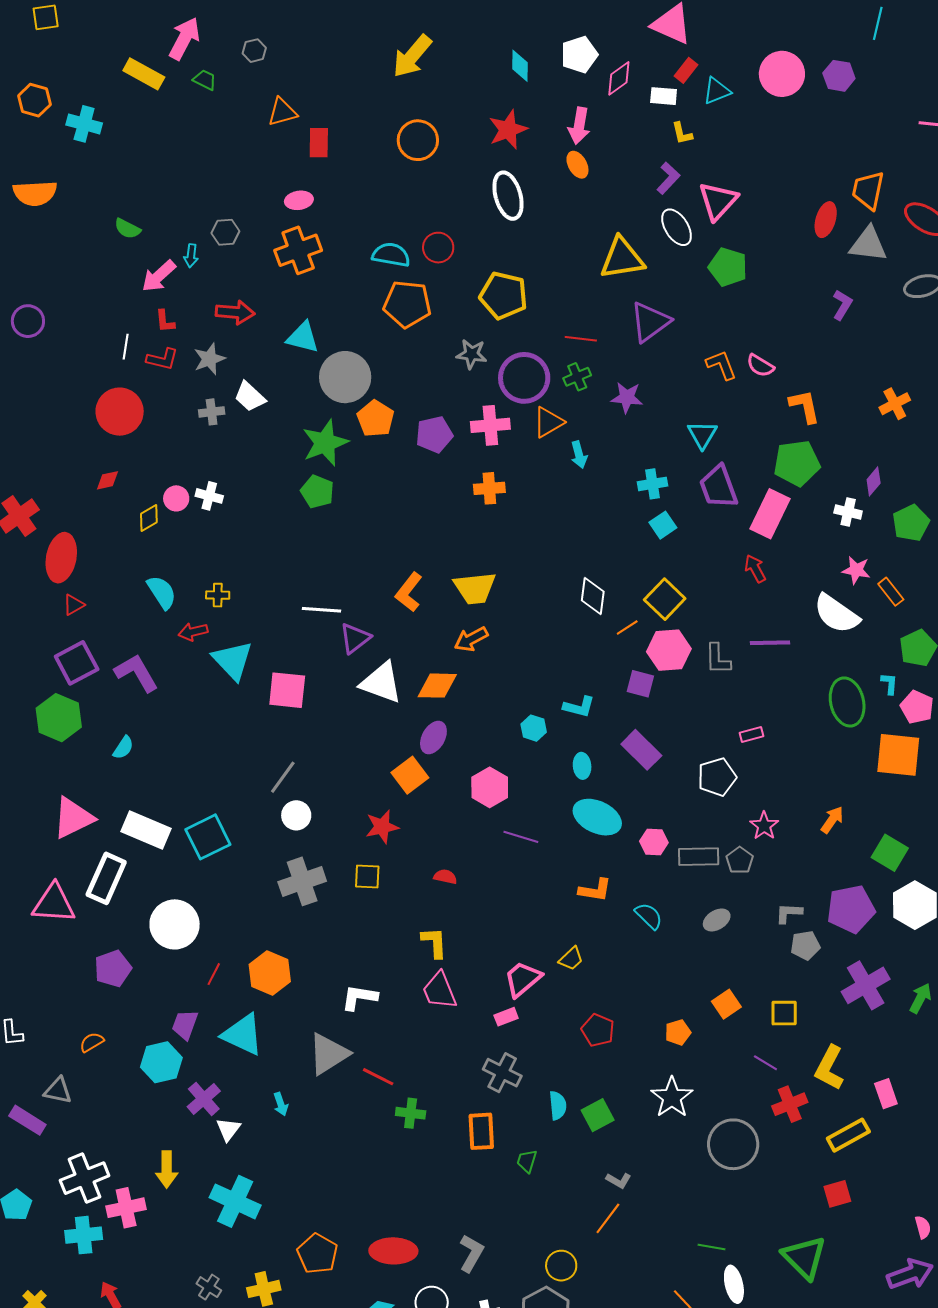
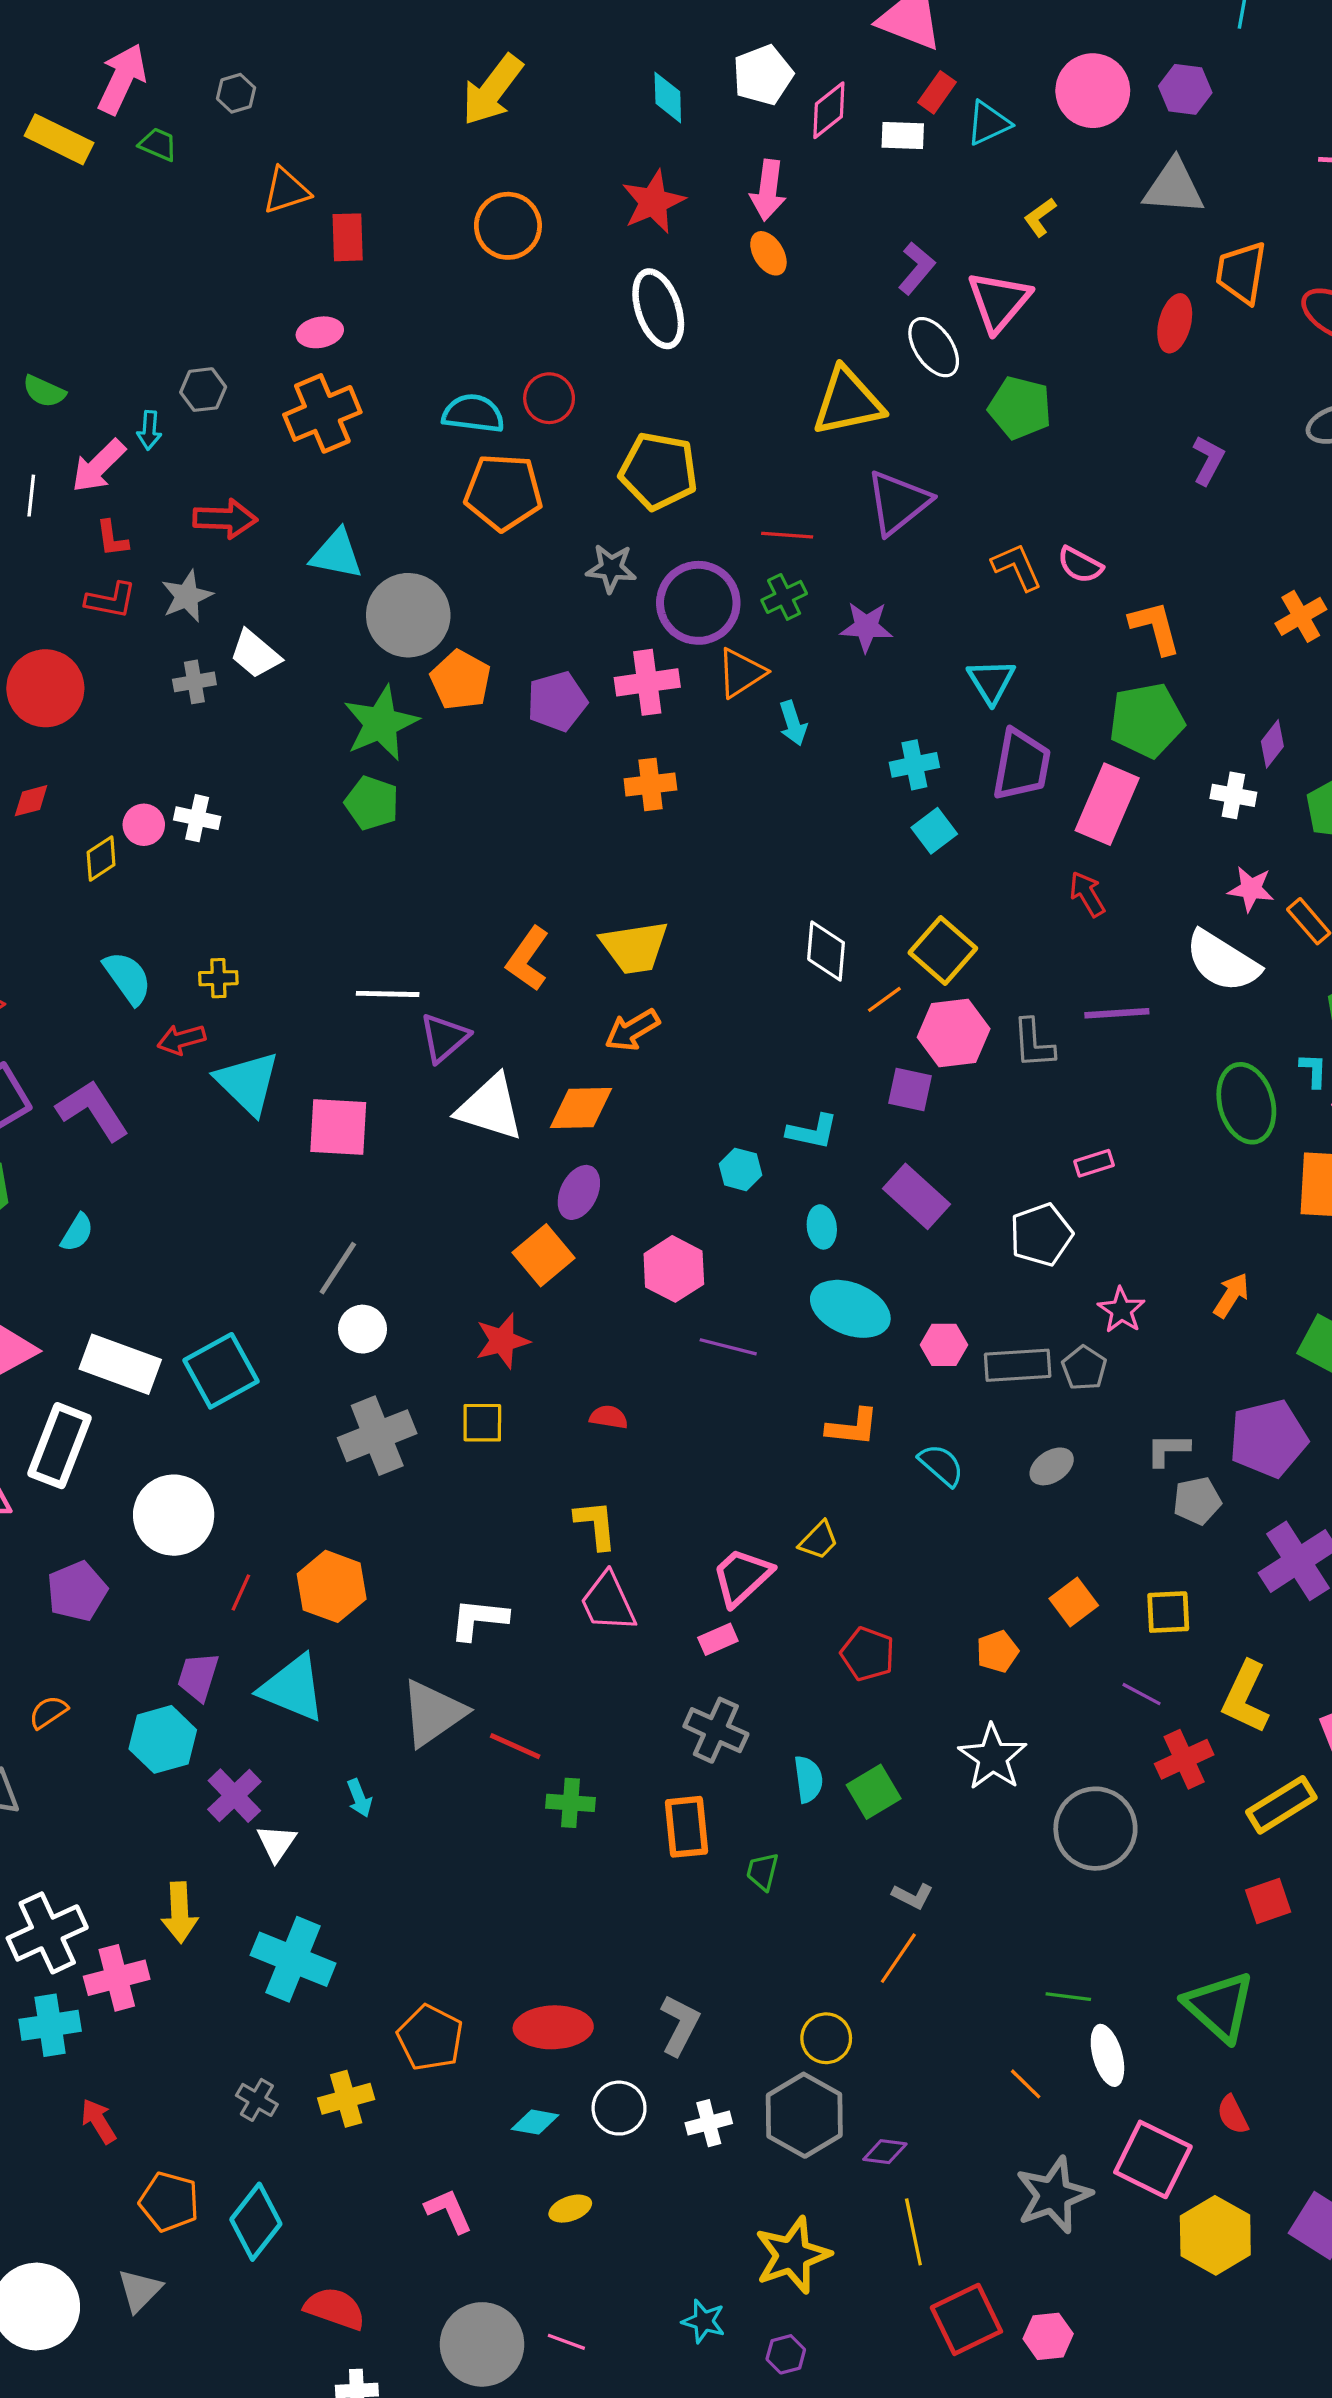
yellow L-shape: (682, 133) -> (1040, 217), moved, turned 70
gray triangle: (868, 244) -> (1174, 187), moved
white line: (126, 347) -> (31, 496), moved
purple trapezoid: (718, 487) -> (1021, 765), turned -147

